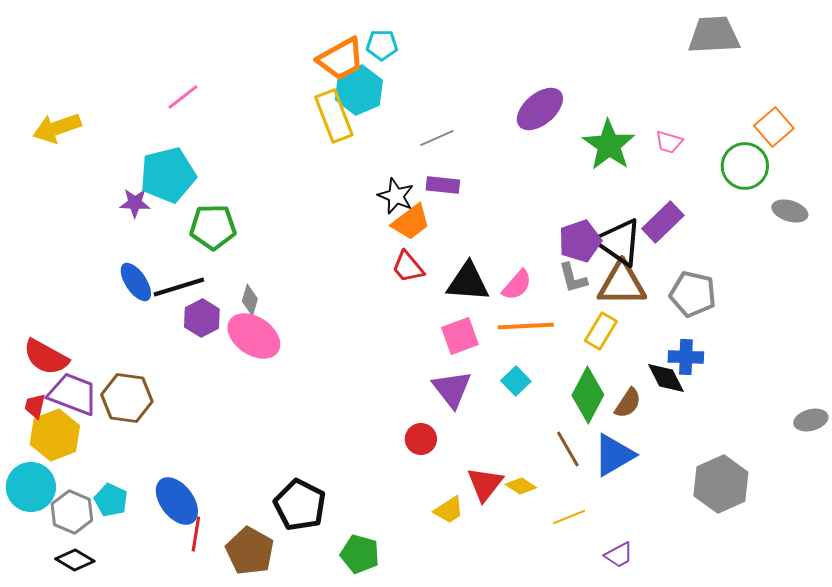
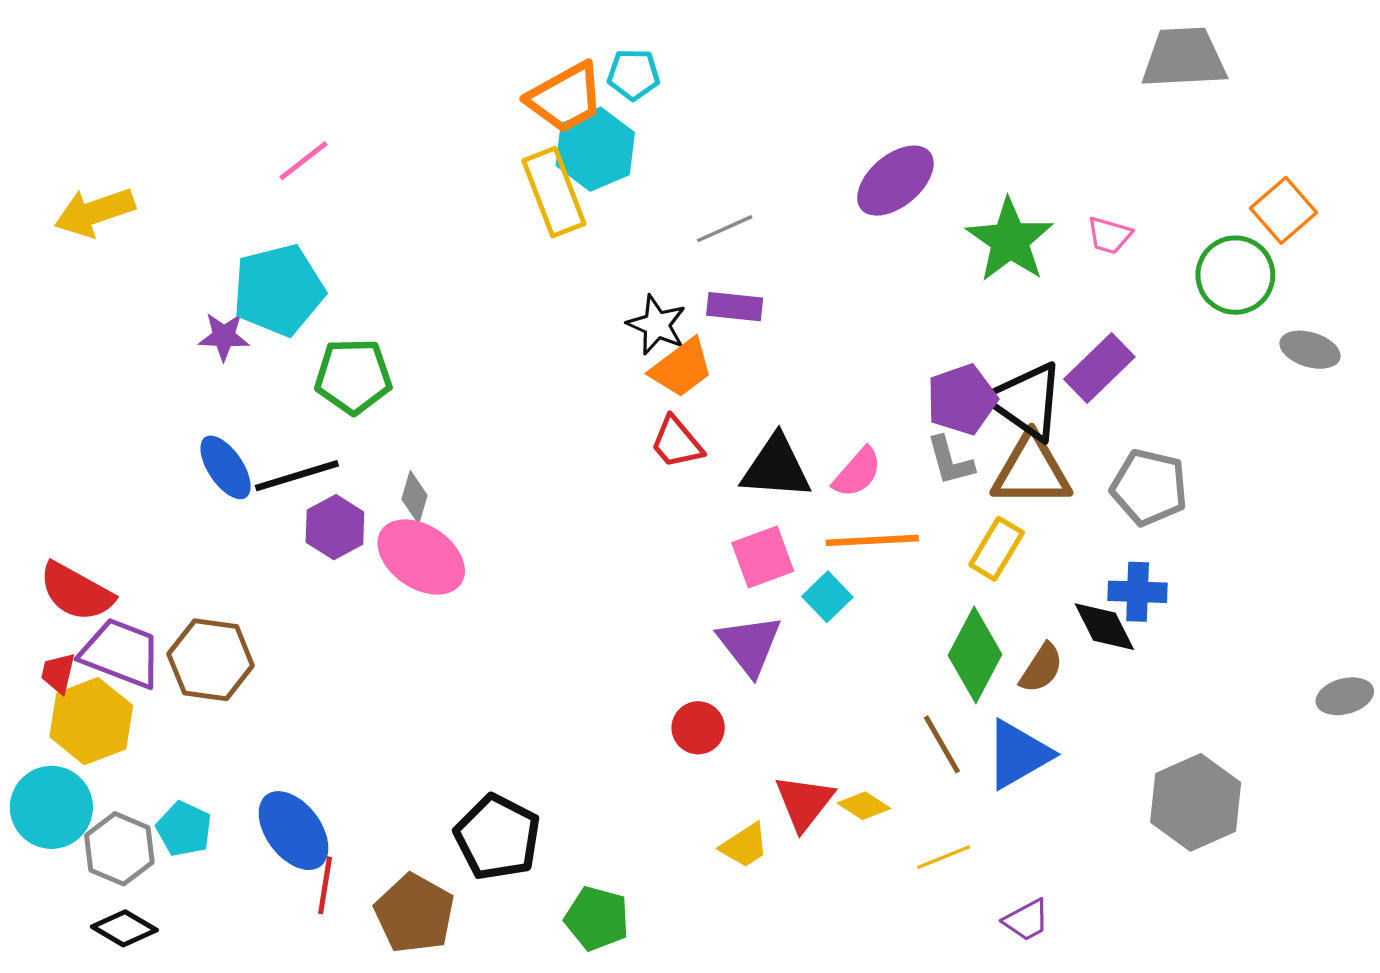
cyan square: (516, 381) -> (827, 597), moved

